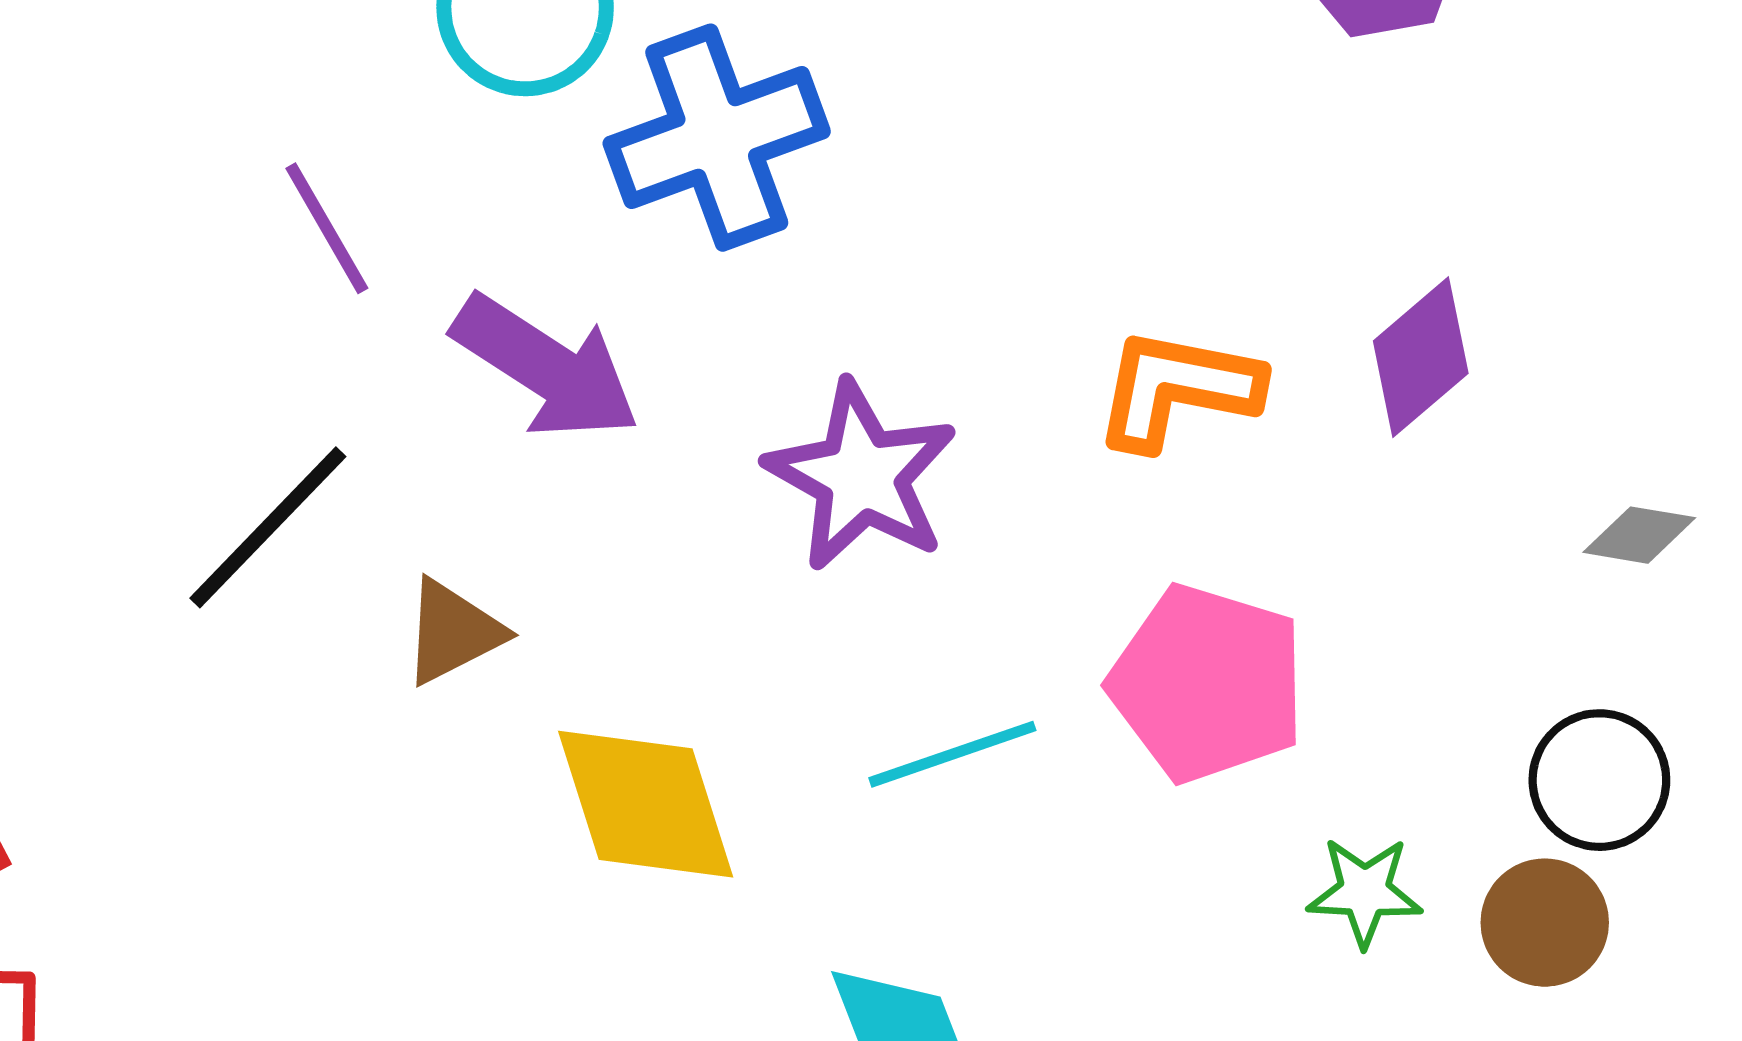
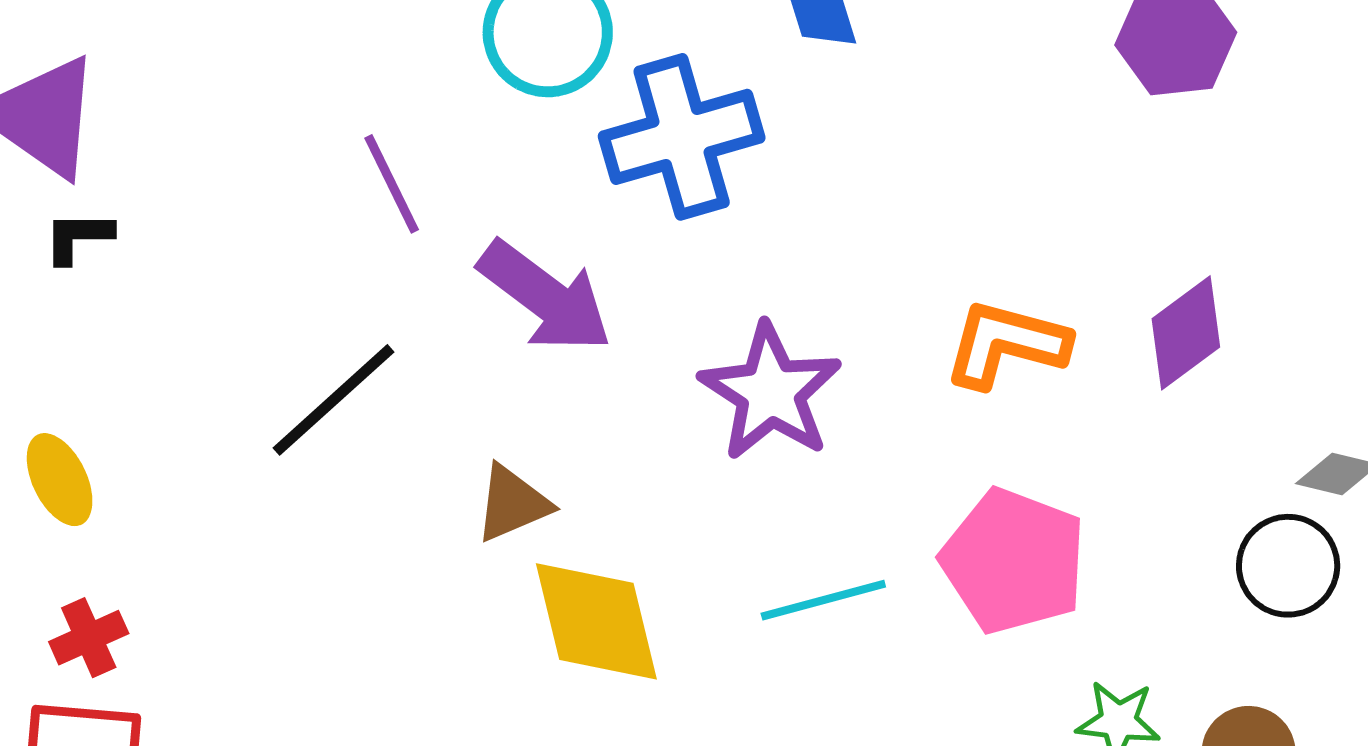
brown triangle: (453, 632) -> (512, 503), moved
black circle: (1599, 780) -> (1288, 566), moved

